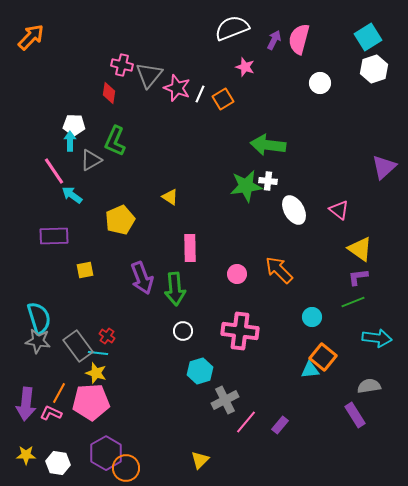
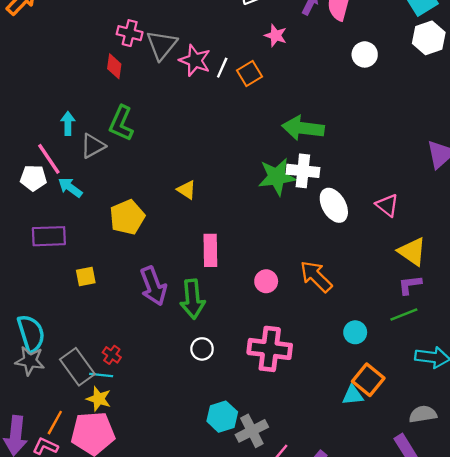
white pentagon: (74, 125) -> (33, 178), moved
white cross: (268, 181) -> (303, 171), size x1.5
cyan hexagon: (200, 371) -> (222, 417), moved

